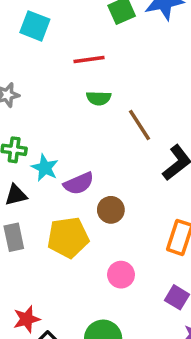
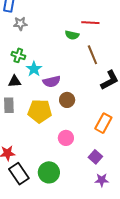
red line: (89, 59) -> (90, 23), moved

